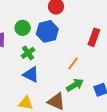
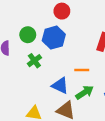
orange line: (73, 63) -> (82, 70), turned 56
blue triangle: (31, 75) -> (60, 86), moved

